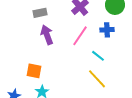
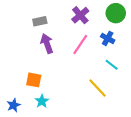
blue cross: (107, 30) -> (108, 38), turned 32
cyan line: (98, 56) -> (112, 65), moved

